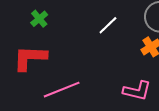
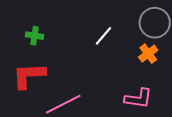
green cross: (39, 19) -> (34, 36), turned -36

